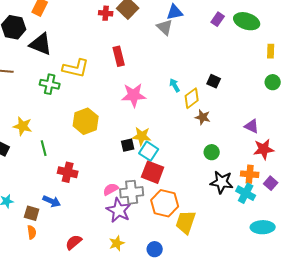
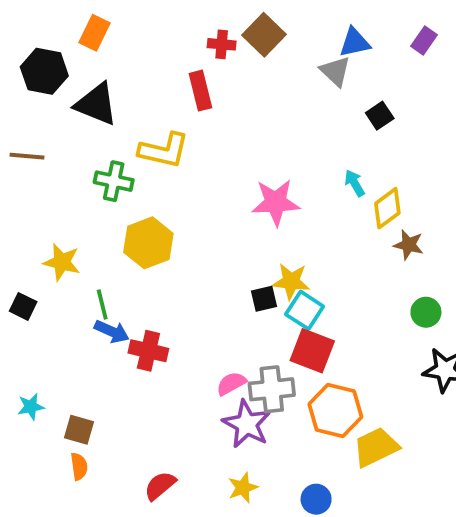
purple rectangle: (218, 19) -> (424, 40), moved
red rectangle: (119, 56) -> (200, 91), moved
black square: (214, 81) -> (380, 116), moved, turned 32
yellow hexagon: (86, 121) -> (148, 243), moved
blue arrow: (52, 201) -> (112, 331), moved
yellow trapezoid: (186, 222) -> (376, 447), turned 45

